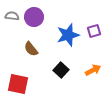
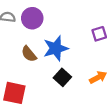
blue star: (68, 35) -> (56, 48), moved

